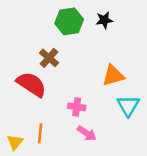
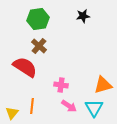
green hexagon: (69, 21) -> (38, 19), moved
orange triangle: (113, 75) -> (103, 85), moved
cyan triangle: (128, 106) -> (94, 108), moved

